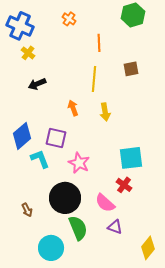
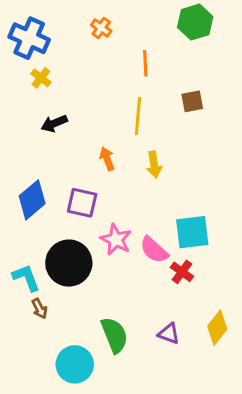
cyan L-shape: (40, 159) -> (26, 278), moved
black circle: (65, 198) -> (69, 263), moved
pink semicircle: (105, 203) -> (154, 250), moved
yellow diamond: (148, 248) -> (217, 328), moved

